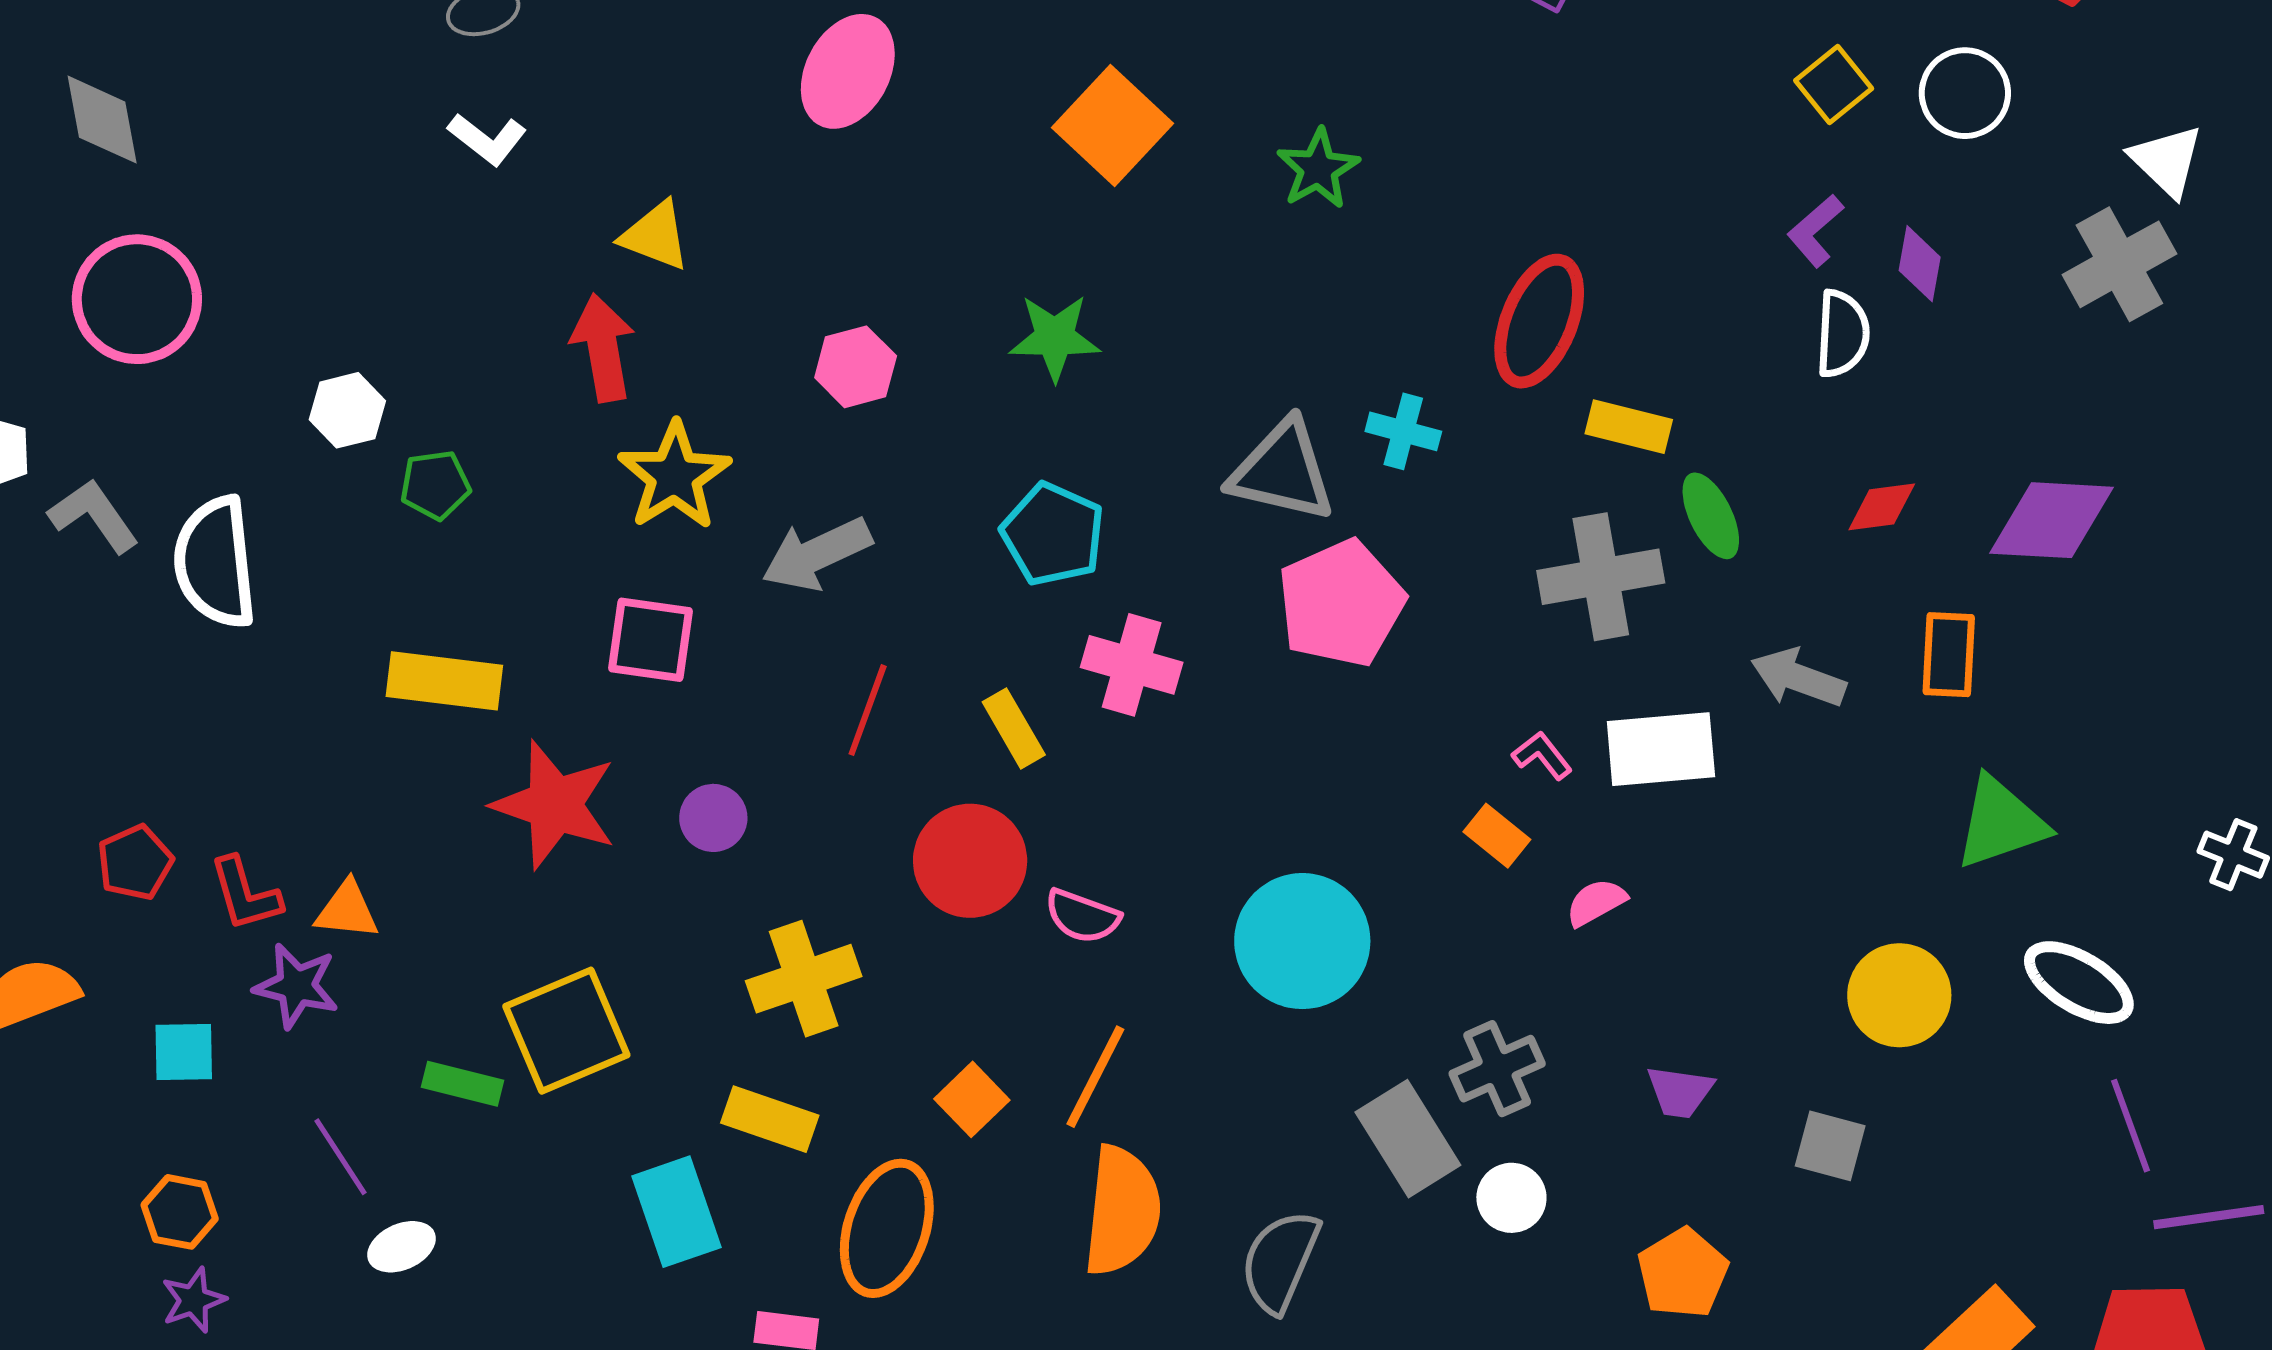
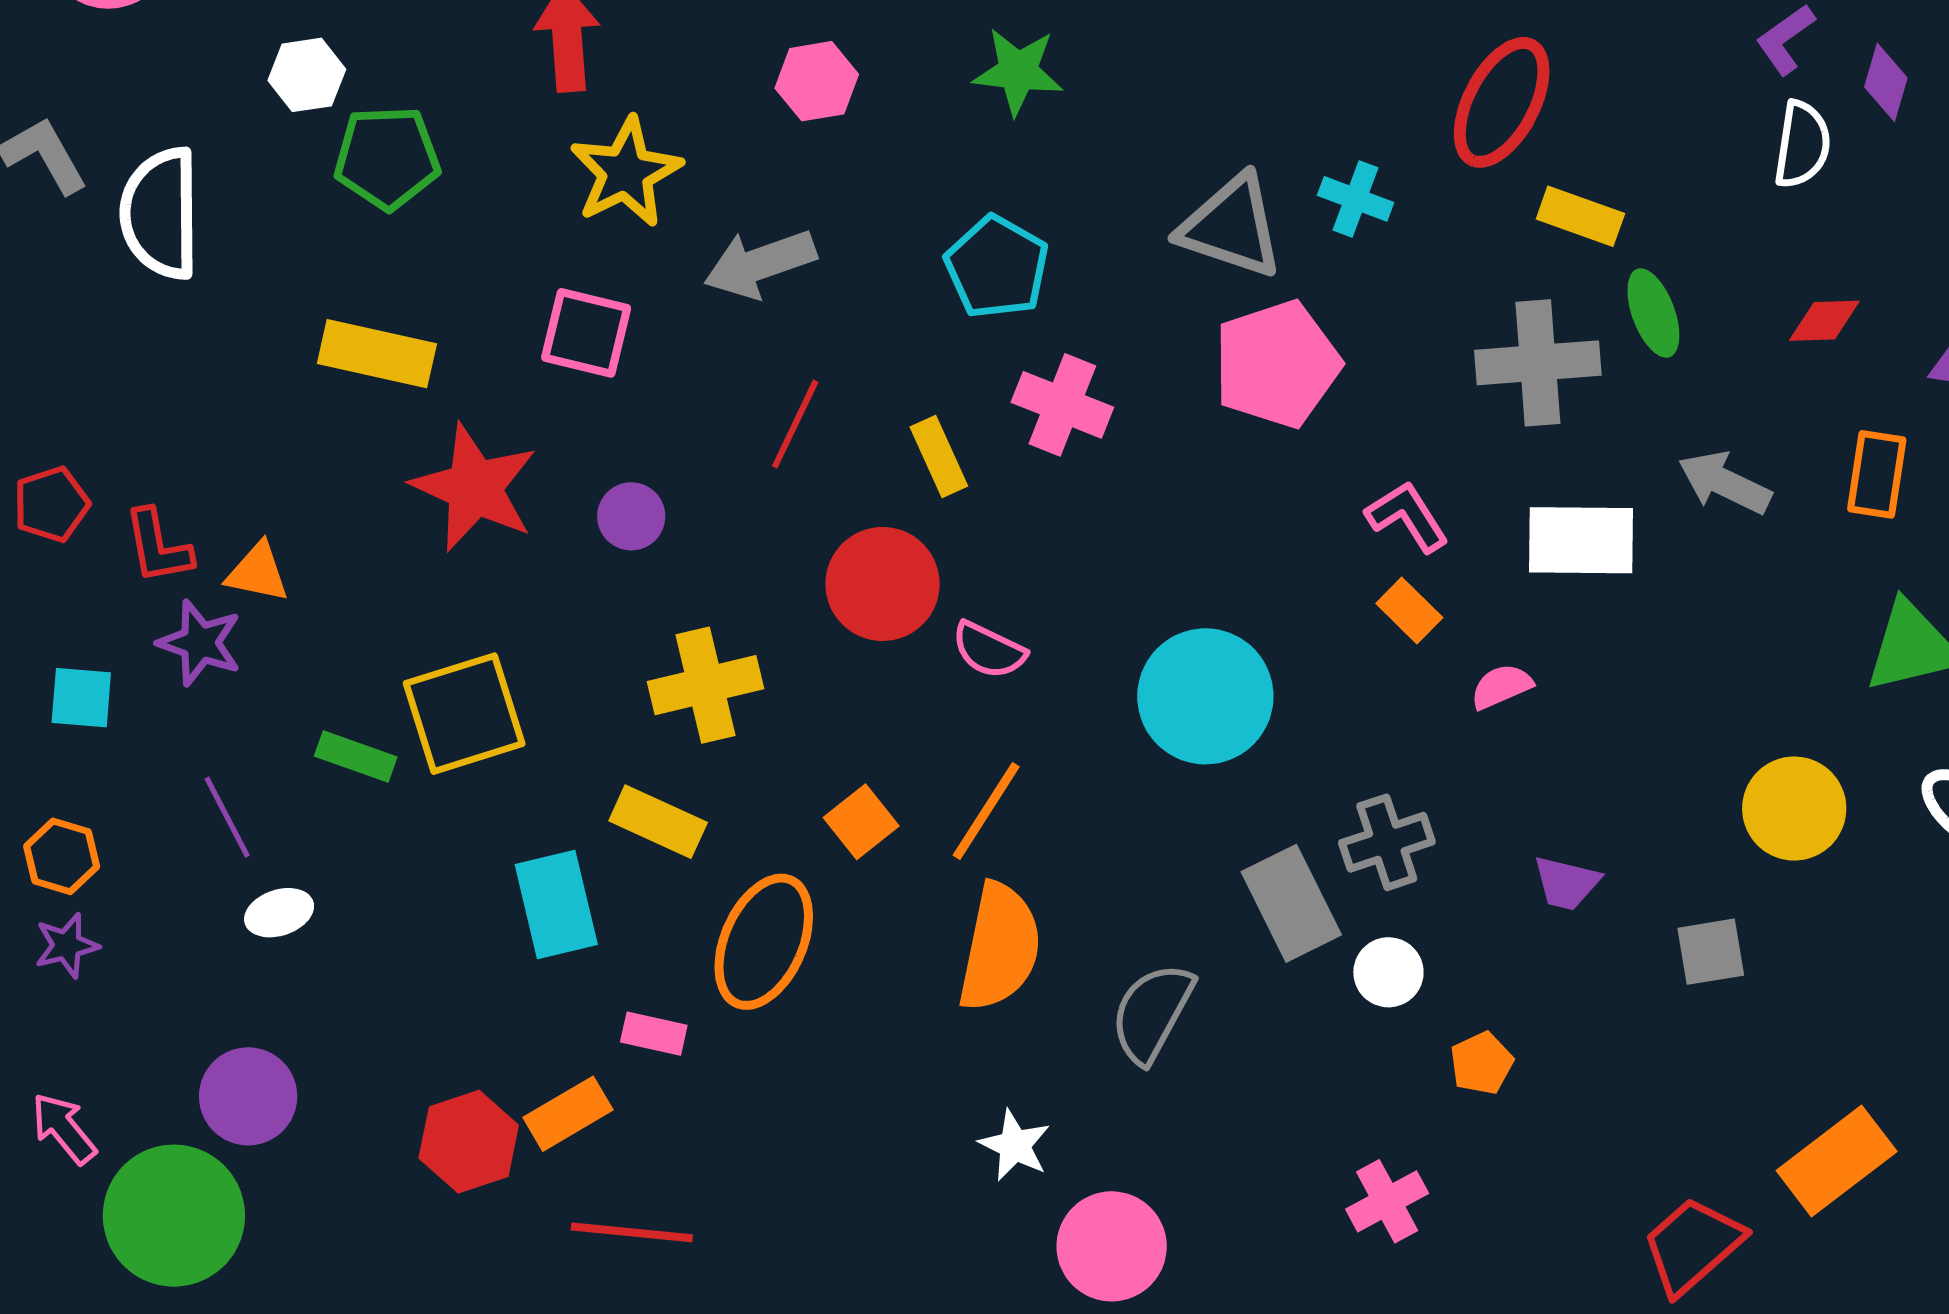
green pentagon: (435, 485) -> (387, 158), size x1.5
pink L-shape: (1542, 755) -> (1407, 516), moved, size x1.4
gray square: (1830, 1146) -> (1711, 952), turned -30
orange pentagon: (1683, 1273) -> (1482, 1063), moved, size x0.7

